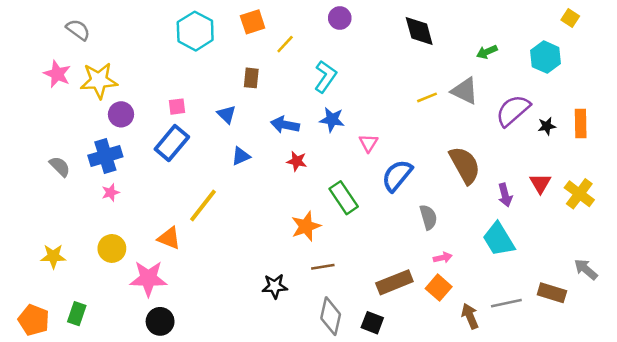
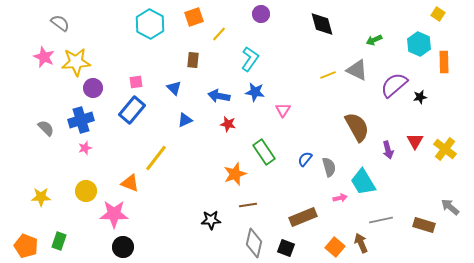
orange rectangle: (581, 123) -> (444, 62), moved
blue semicircle: (397, 176) -> (305, 159), moved, size x0.6
cyan trapezoid: (499, 239) -> (363, 182), moved
orange square: (439, 288) -> (335, 247), moved
gray line: (506, 303) -> (381, 220), moved

